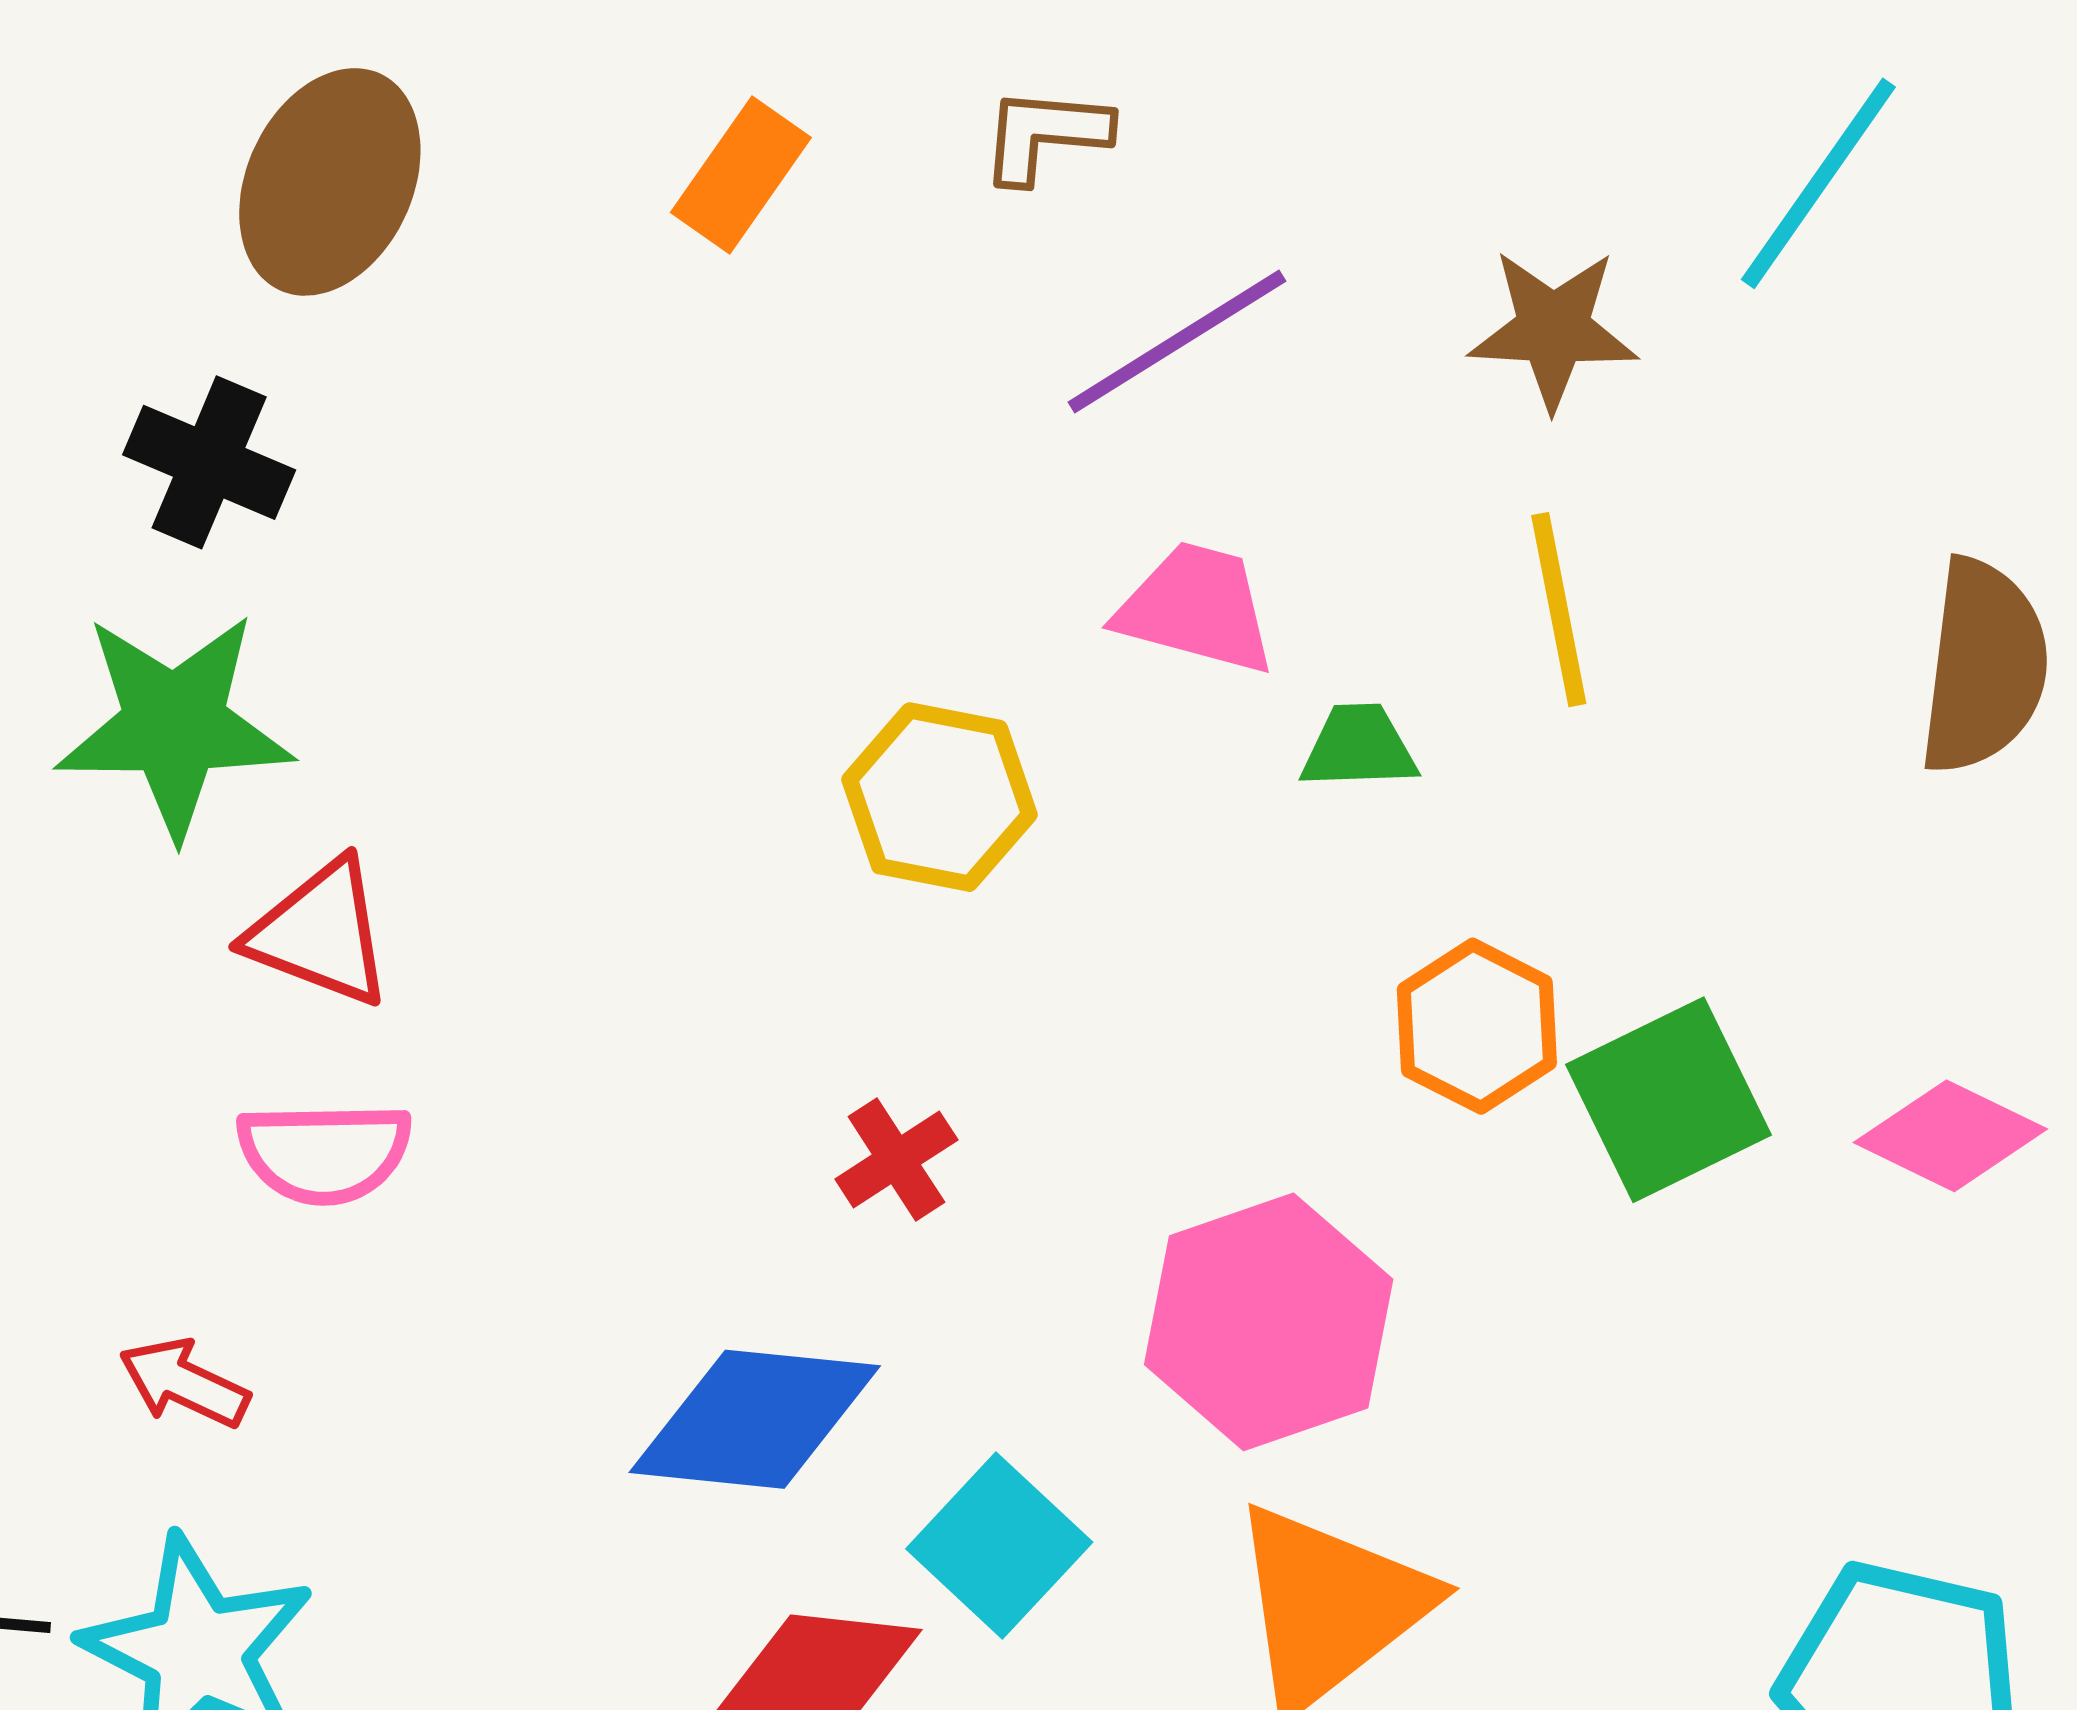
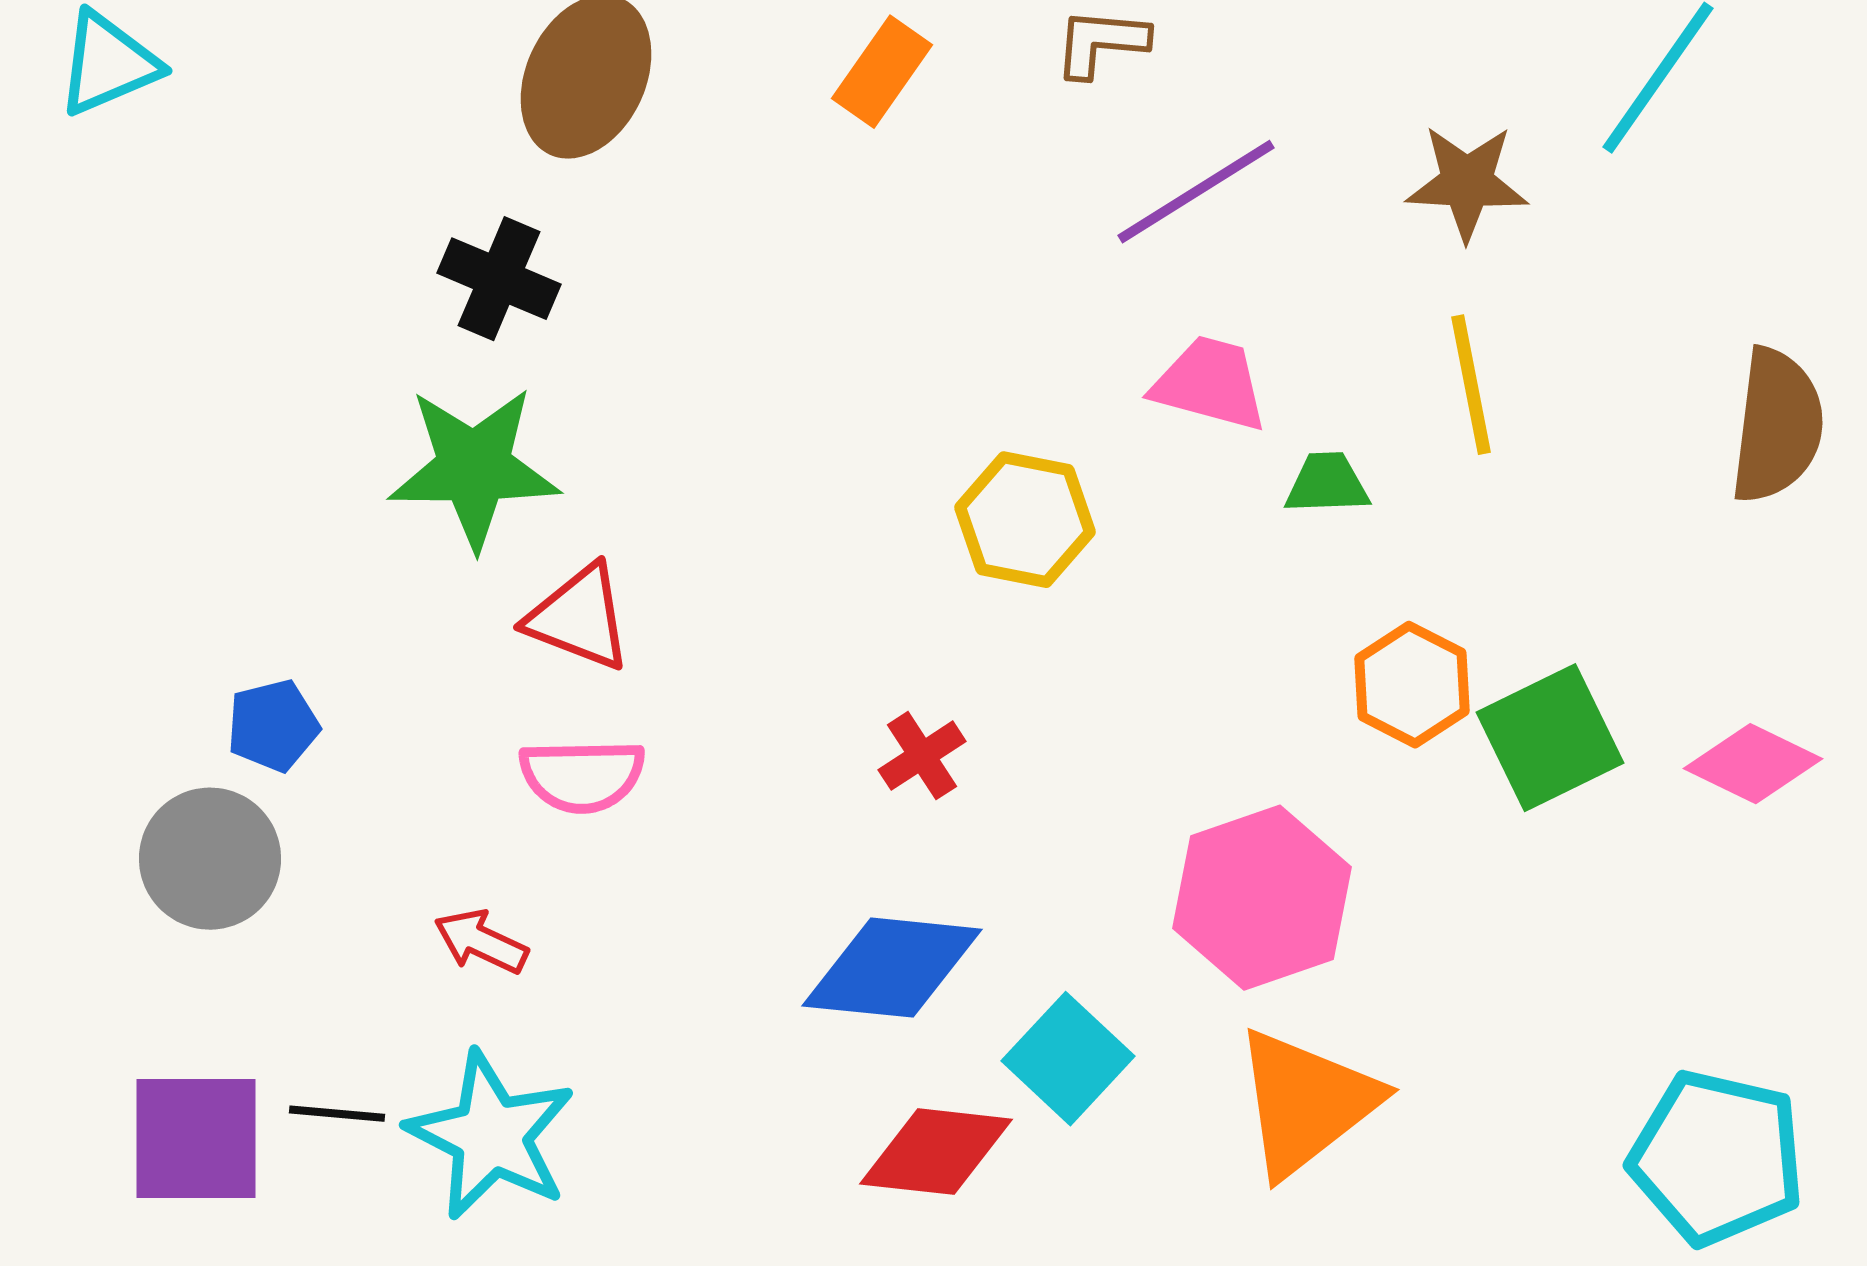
red cross: (896, 1159) -> (922, 756), moved

